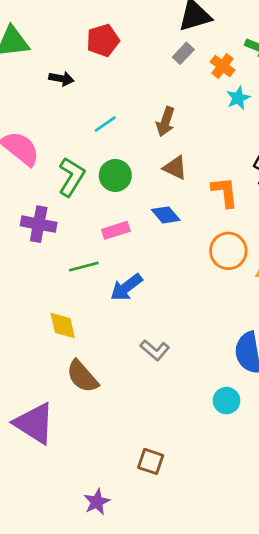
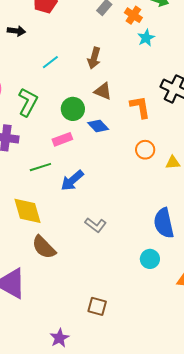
green circle: (115, 175) -> (73, 109), moved
orange circle: (228, 251) -> (145, 150), size x0.7
yellow diamond: (63, 326) -> (27, 211), size x1.4

